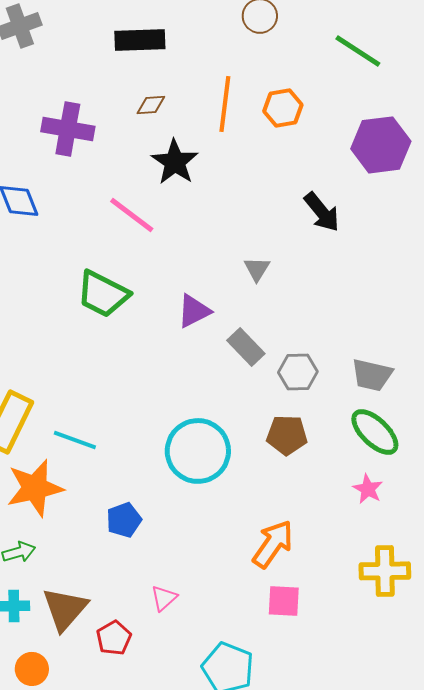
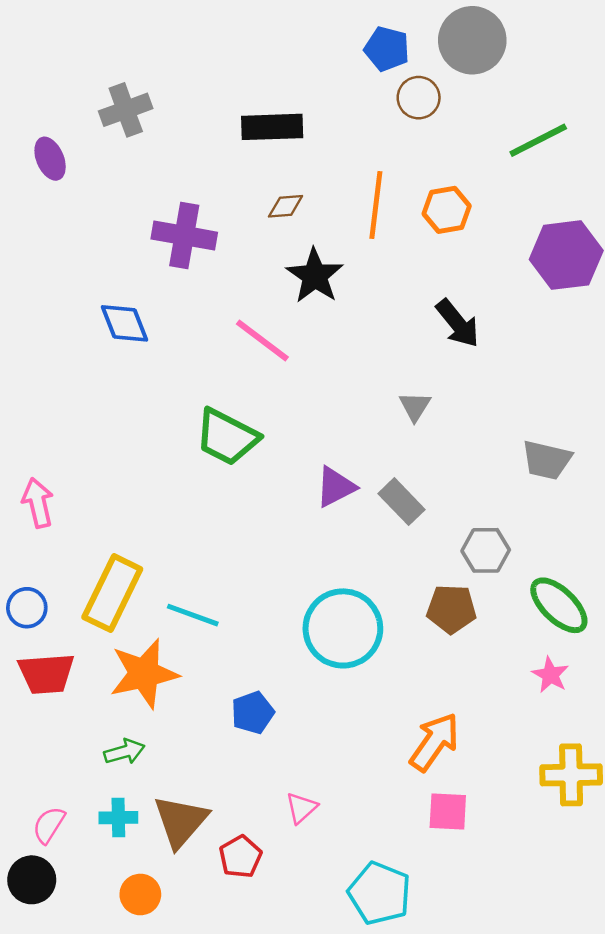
green line: (358, 51) -> (538, 140), turned -60
black arrow: (322, 212) -> (458, 323), moved
purple triangle: (194, 311) -> (336, 487), moved
gray hexagon: (298, 372) -> (486, 550), moved
gray trapezoid: (372, 375) -> (547, 460), moved

